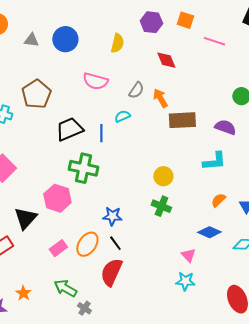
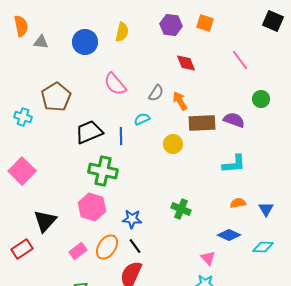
gray triangle: (31, 40) -> (41, 42), moved
pink line: (214, 41) -> (240, 60), moved, turned 35
yellow semicircle: (117, 43) -> (122, 32), moved
pink semicircle: (95, 81) -> (115, 84), turned 35
purple semicircle: (225, 127) -> (234, 120), moved
yellow circle: (163, 176) -> (173, 144), moved
pink hexagon: (57, 198) -> (92, 207), moved
orange semicircle: (218, 200) -> (238, 203), turned 35

